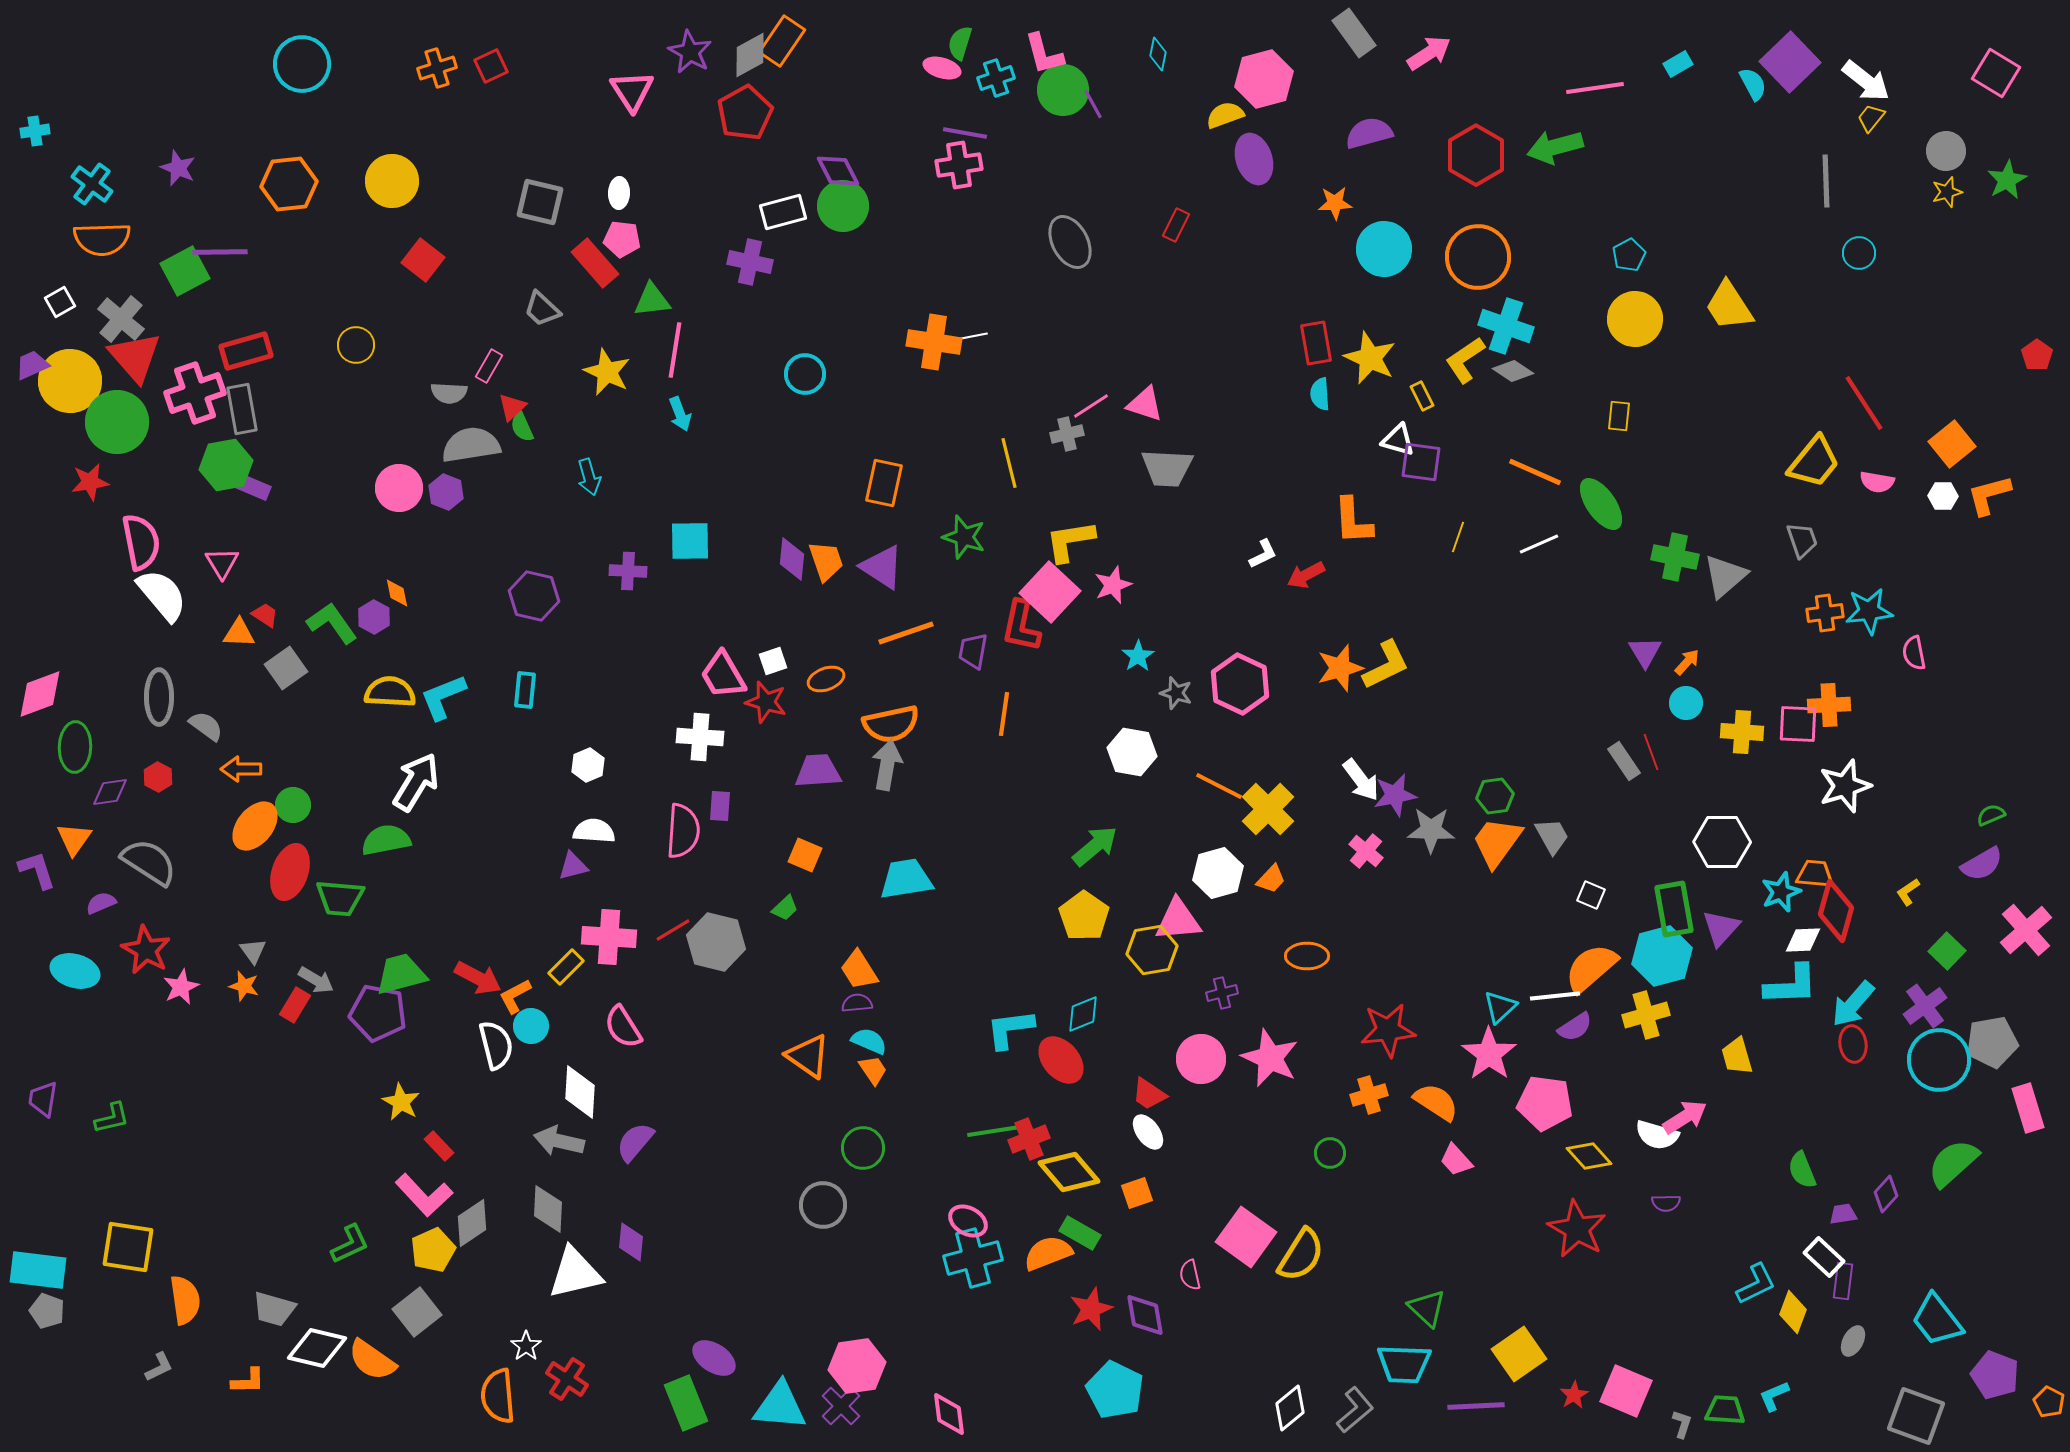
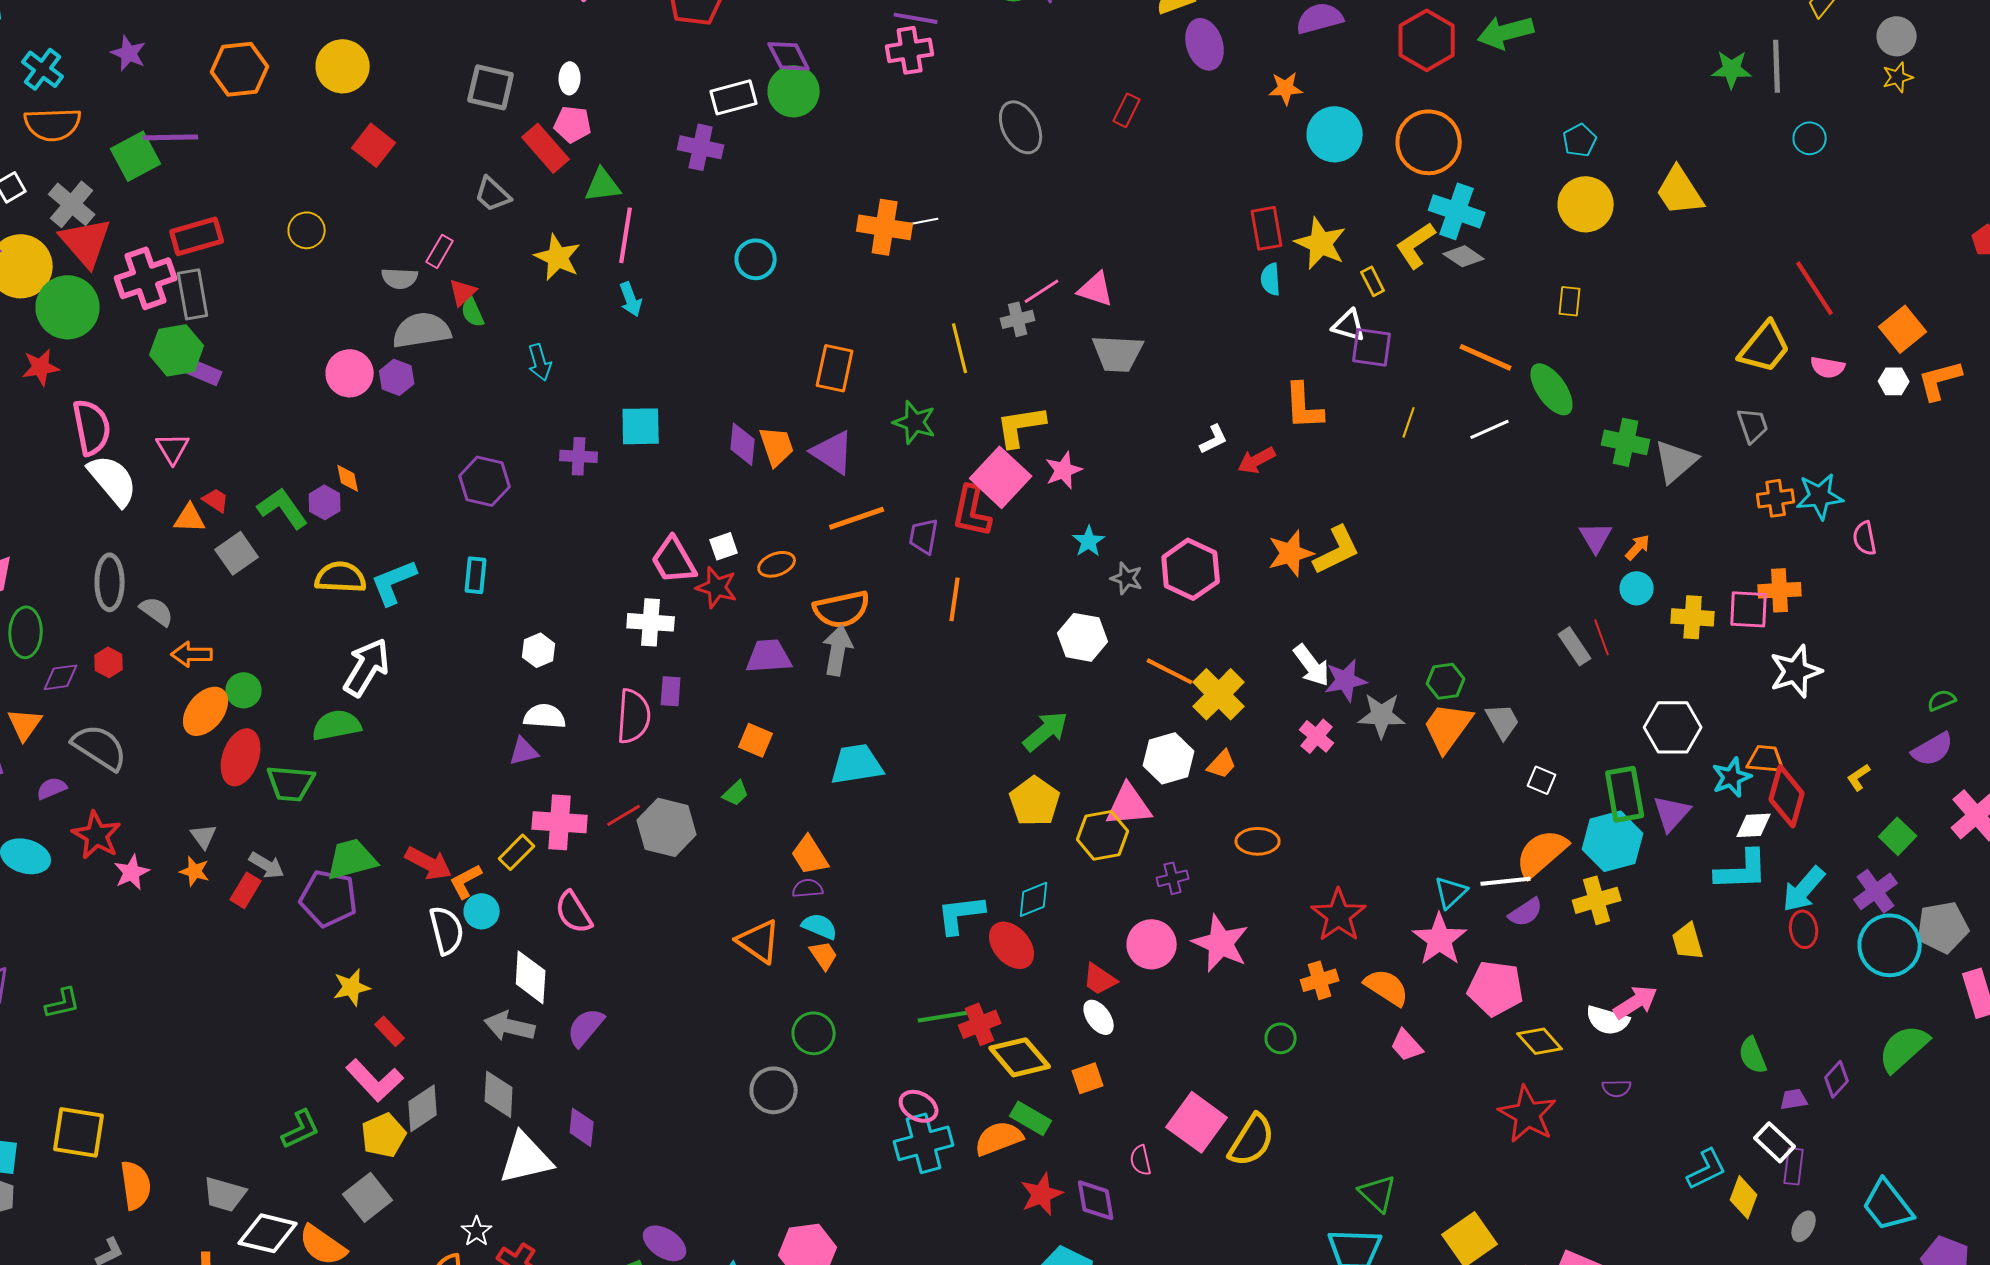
green star: (2007, 180) -> (1732, 69), moved, turned 30
red star: (1388, 1030) -> (1339, 915), turned -30
yellow star: (401, 1102) -> (352, 987), turned 30

